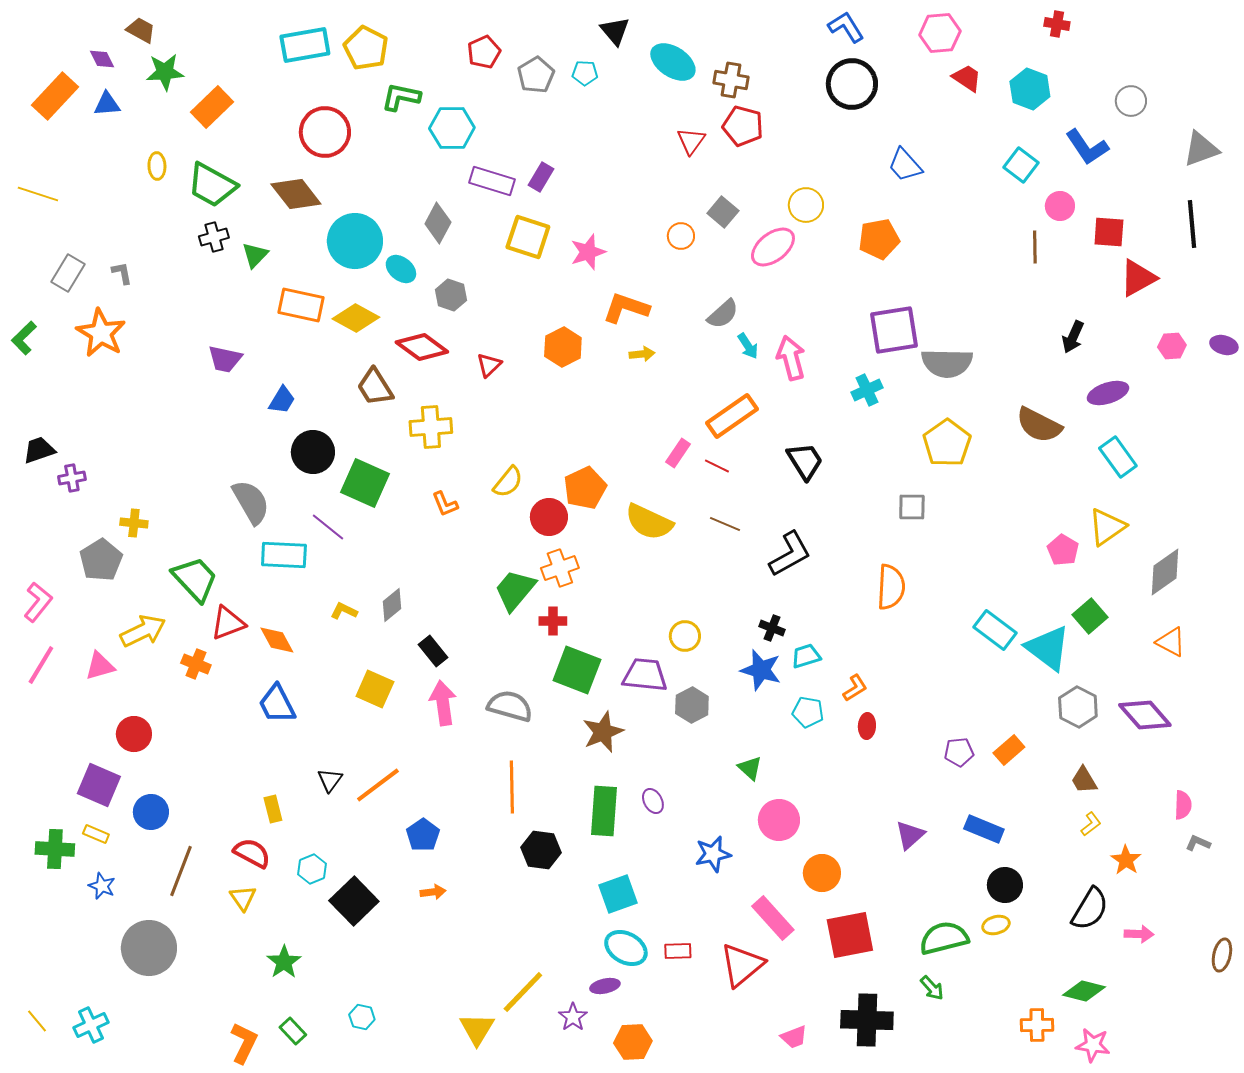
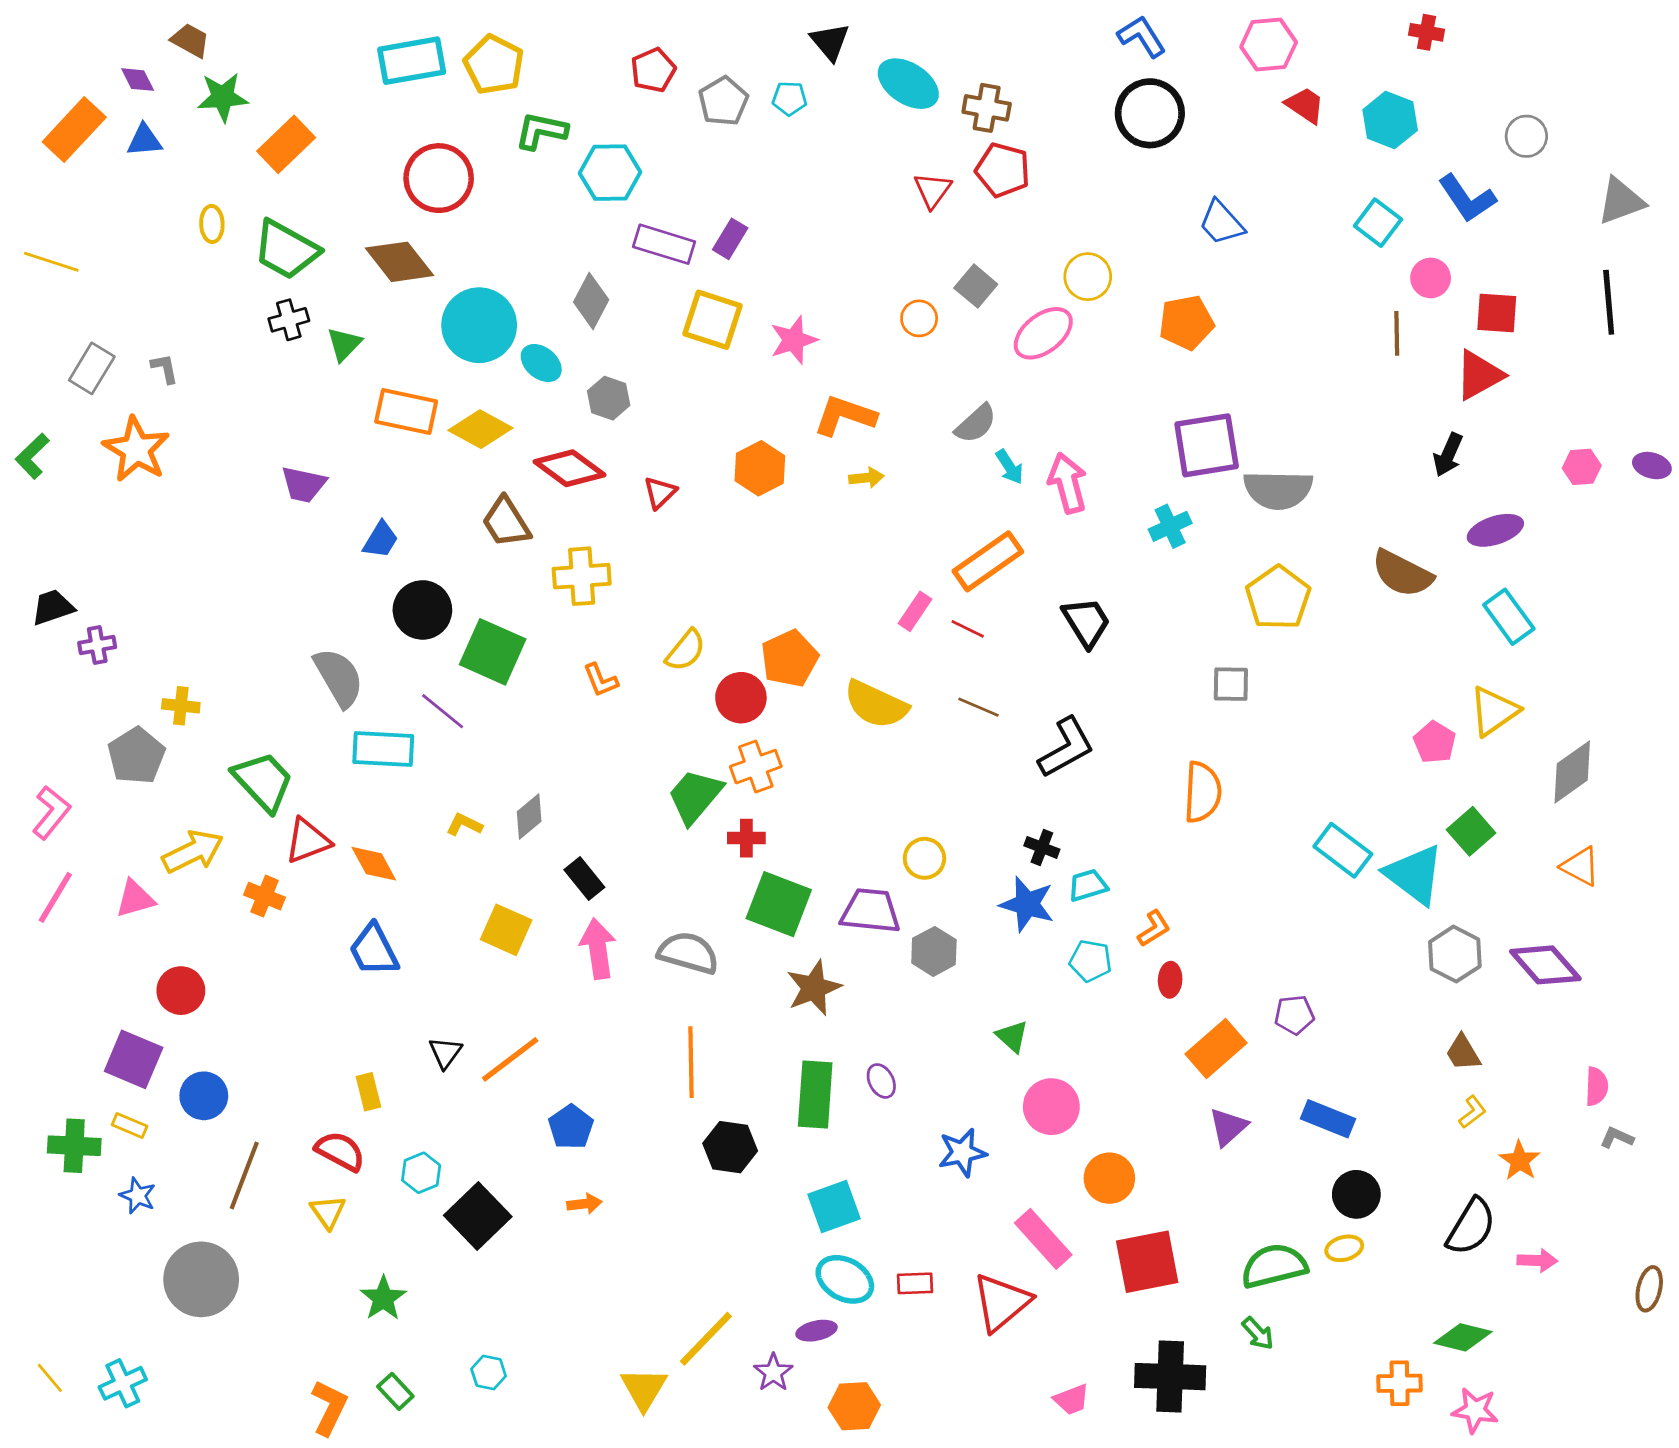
red triangle: (1138, 278) -> (1479, 375), moved
orange rectangle: (1009, 750) -> (1216, 1049), moved, size x1.4

